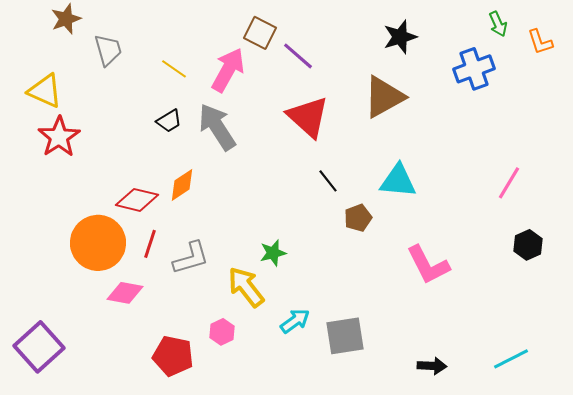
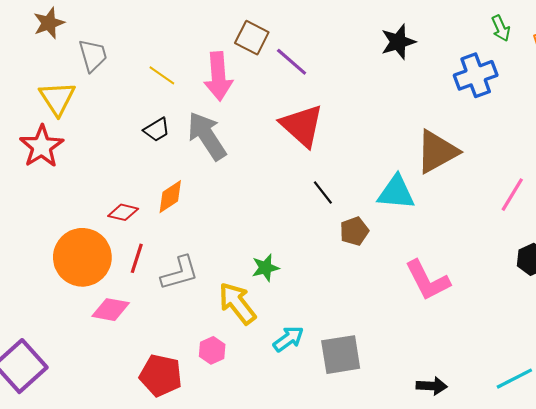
pink arrow: (228, 70) -> (218, 76), turned 147
yellow triangle: (45, 91) -> (57, 98), moved, turned 33
brown triangle: (384, 97) -> (437, 152), moved
red diamond: (137, 200) -> (123, 212), size x0.7

